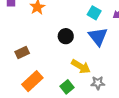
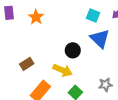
black circle: (66, 36) -> (73, 50), moved
yellow arrow: (81, 66) -> (63, 70), moved

